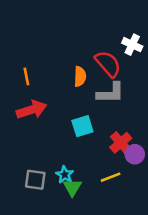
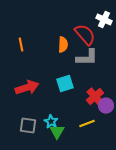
red arrow: (32, 110) -> (27, 88), moved

